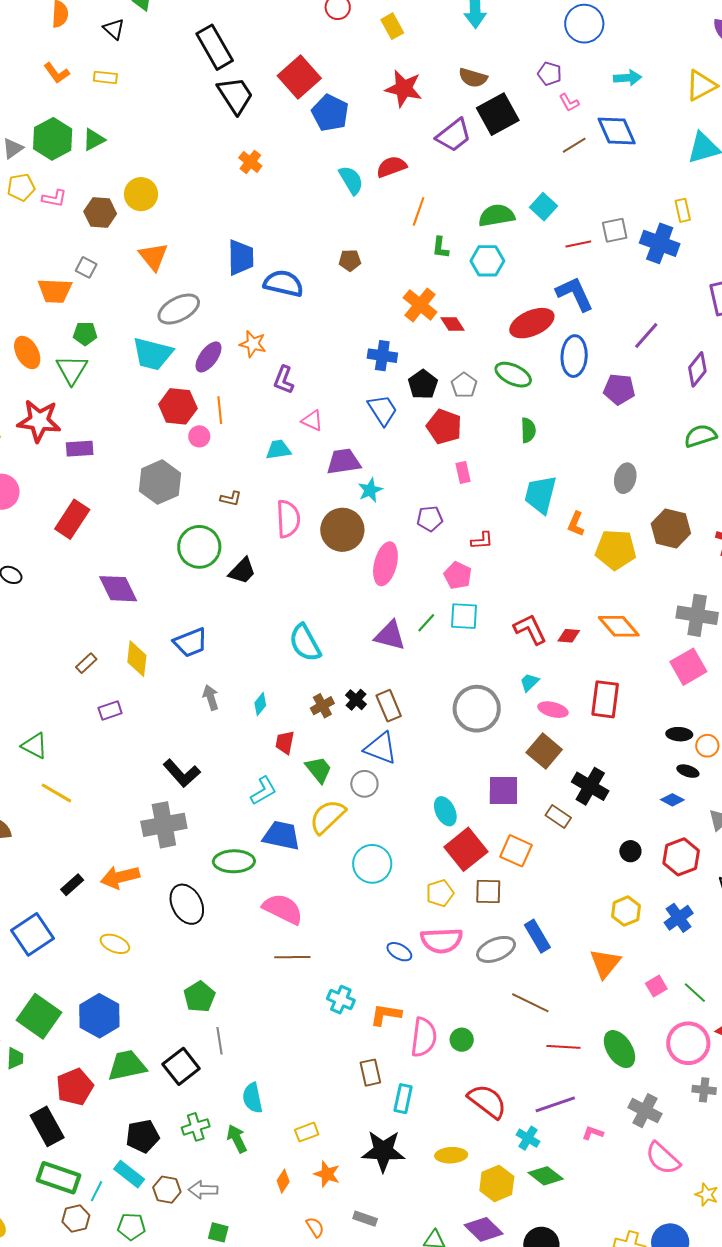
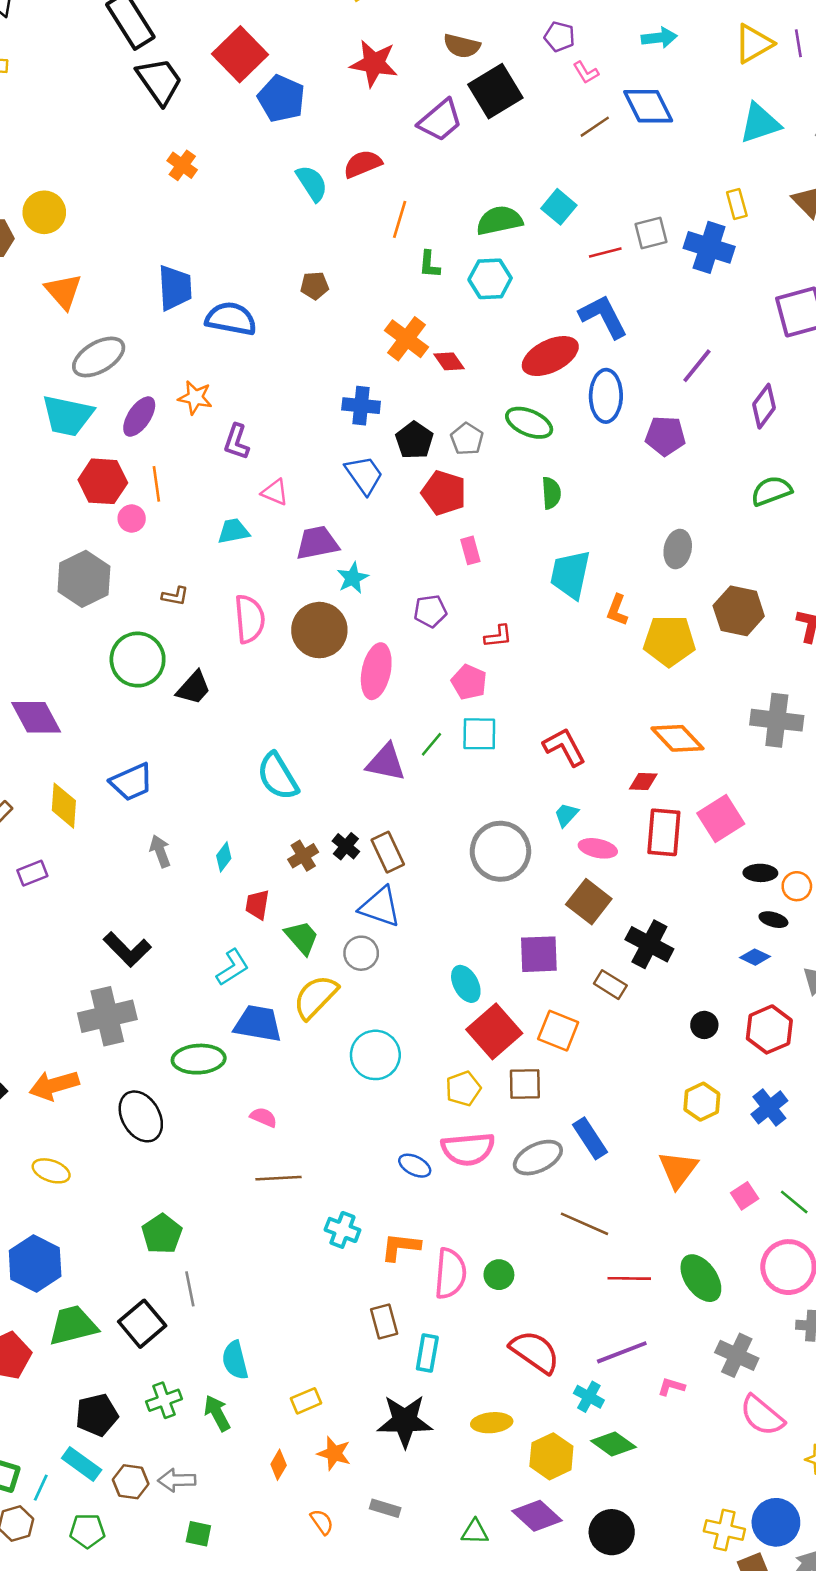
red diamond: (569, 636) -> (643, 781), moved
pink square: (688, 667) -> (721, 819), moved
pink semicircle: (283, 909) -> (264, 1117), size x0.5

